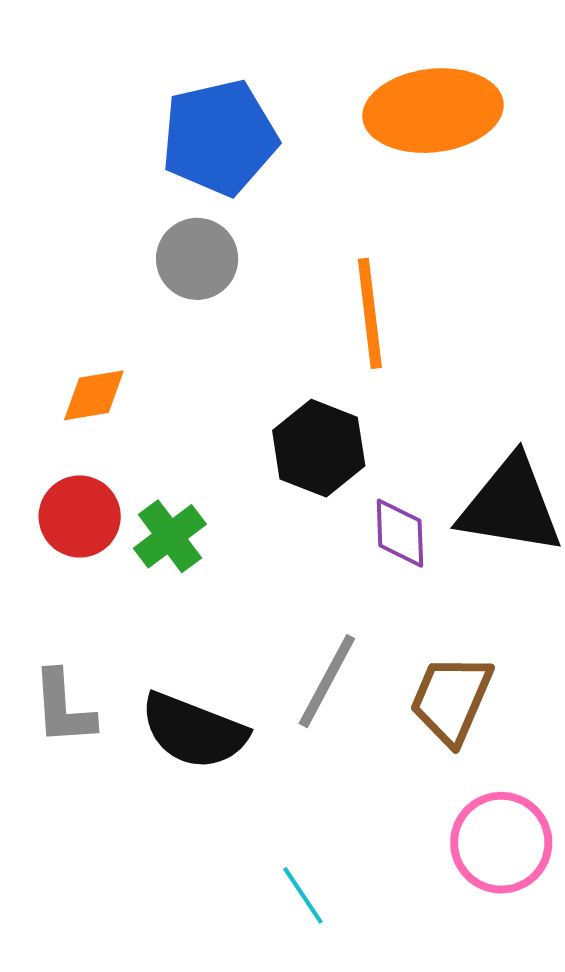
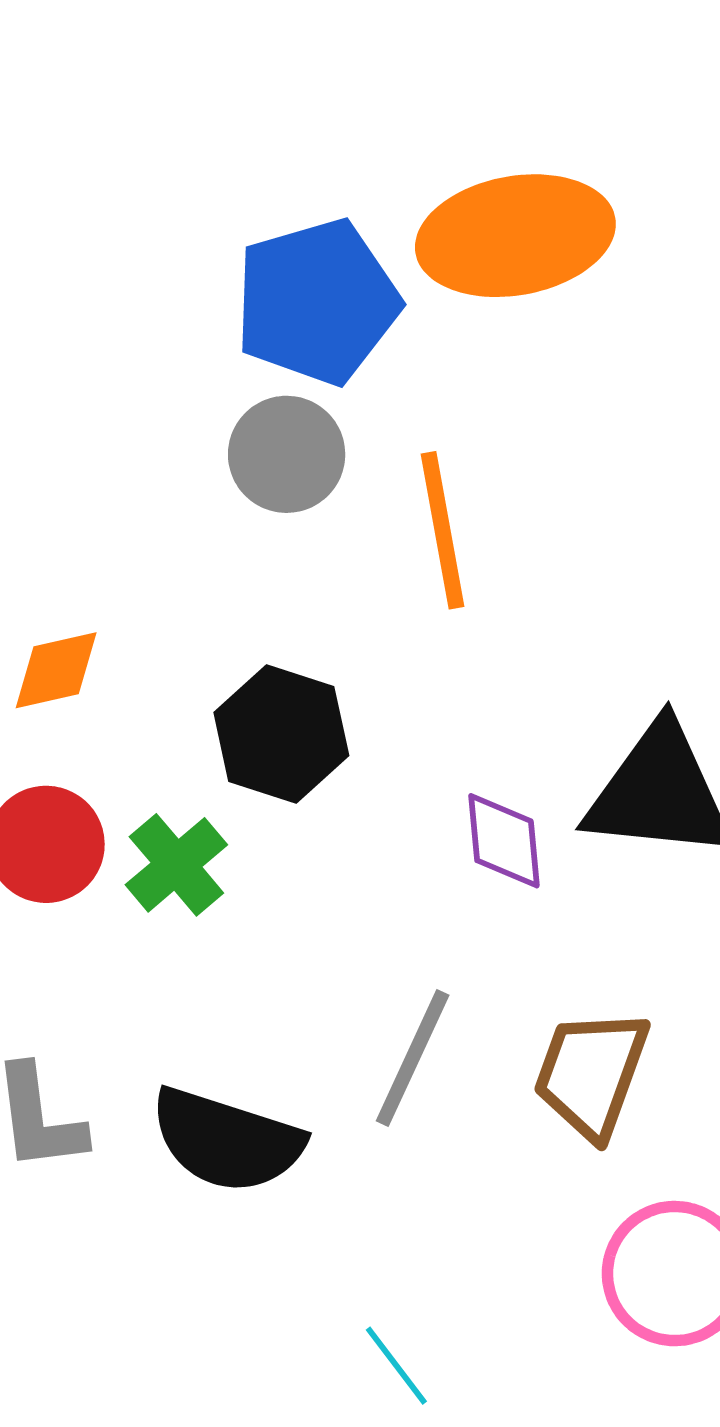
blue pentagon: (219, 138) -> (317, 302), moved
gray circle: (197, 259) -> (287, 454), moved
black hexagon: (319, 448) -> (281, 734), moved

